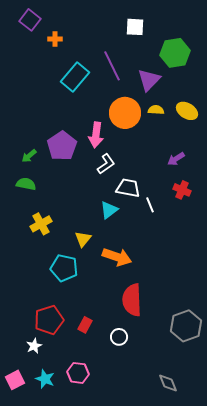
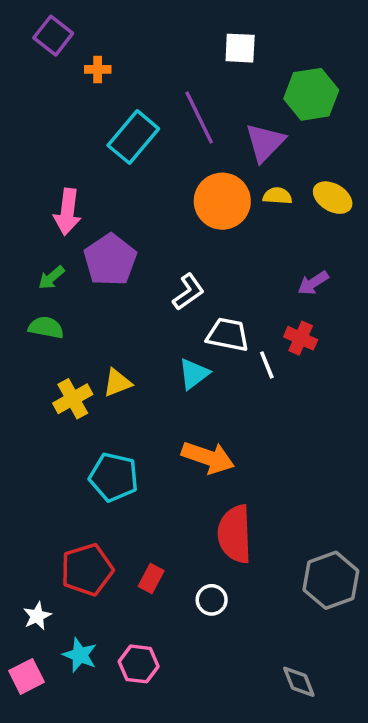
pink arrow: (96, 135) -> (67, 212), moved
red cross: (182, 190) -> (301, 338), moved
yellow triangle: (83, 239) -> (117, 383), moved, turned 30
white star: (34, 346) -> (37, 616), moved
cyan star: (45, 379) -> (80, 655), moved

